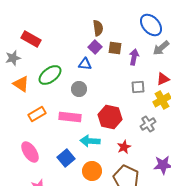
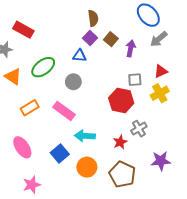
brown square: (115, 48) -> (111, 39), turned 32
pink rectangle: (70, 117) -> (64, 111), turned 30
red hexagon: (110, 117) -> (121, 100), moved
gray cross: (148, 124) -> (139, 129), moved

